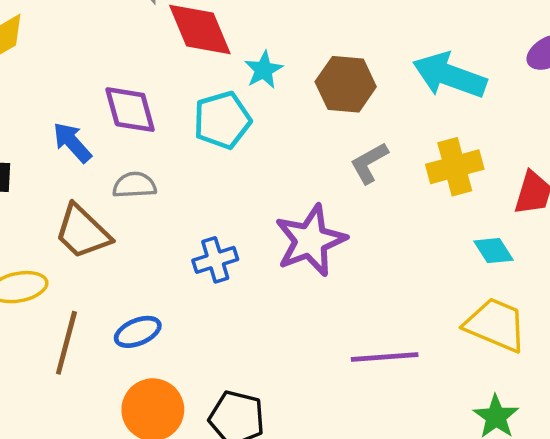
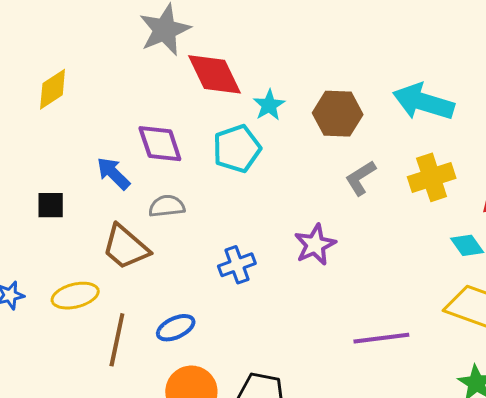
purple star: (310, 240) -> (315, 245), size x0.7

